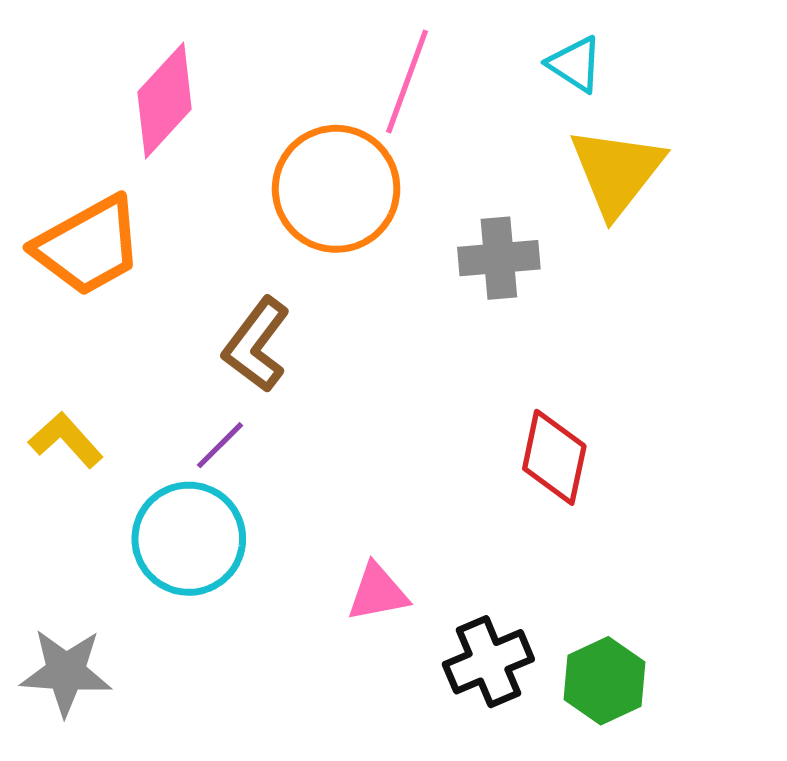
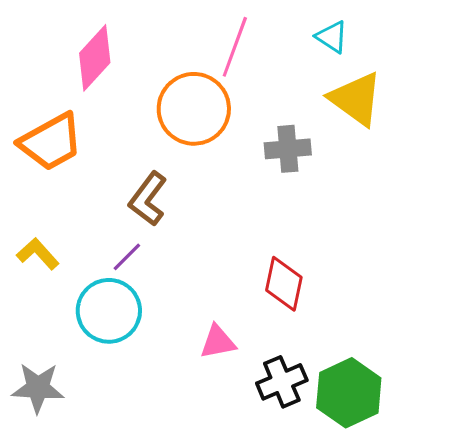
yellow triangle: (617, 171) -> (356, 99), turned -32
red diamond: (554, 457) -> (284, 284), moved
green hexagon: (605, 681) -> (349, 393), size x1.4

